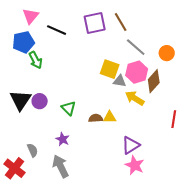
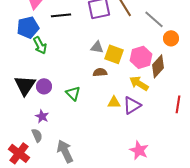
black line: (57, 30) -> (61, 15), turned -30
gray line: (136, 47) -> (154, 19), moved
gray triangle: (120, 81) -> (97, 47), moved
brown semicircle: (96, 118) -> (100, 72), moved
purple star: (63, 139) -> (42, 116), moved
purple triangle: (131, 145) -> (132, 105), moved

